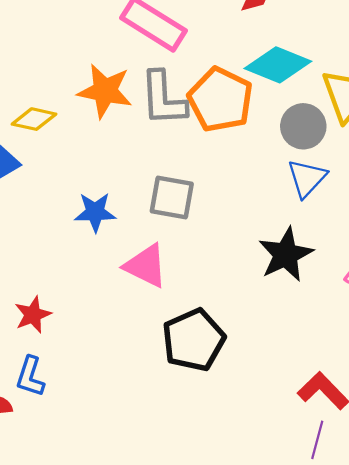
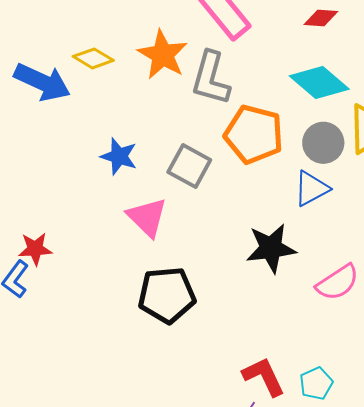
orange pentagon: (220, 100) -> (254, 134), moved, turned -30
red star: (33, 315) -> (35, 249), moved

